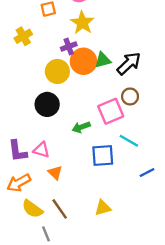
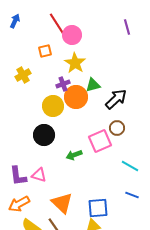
green triangle: (103, 60) -> (93, 85), moved
cyan line: (129, 141) -> (130, 166), moved
blue square: (103, 156) -> (98, 208), moved
orange triangle: (55, 173) -> (62, 203), moved, size x1.6
blue line: (147, 173) -> (132, 195), turned 48

